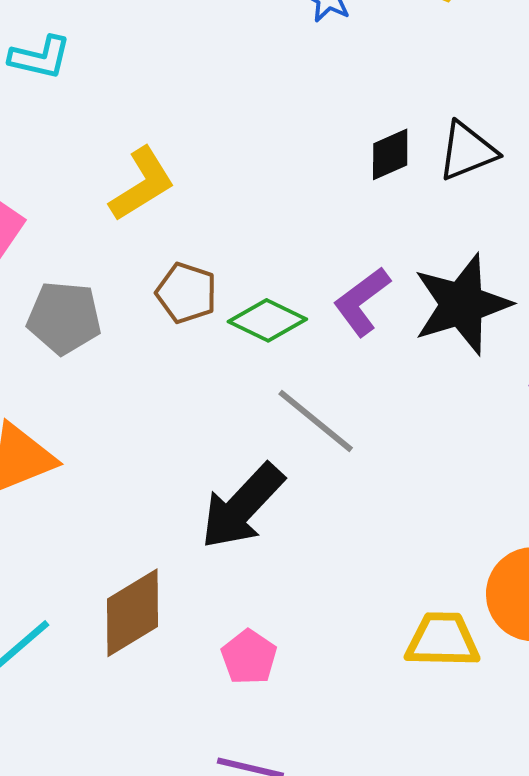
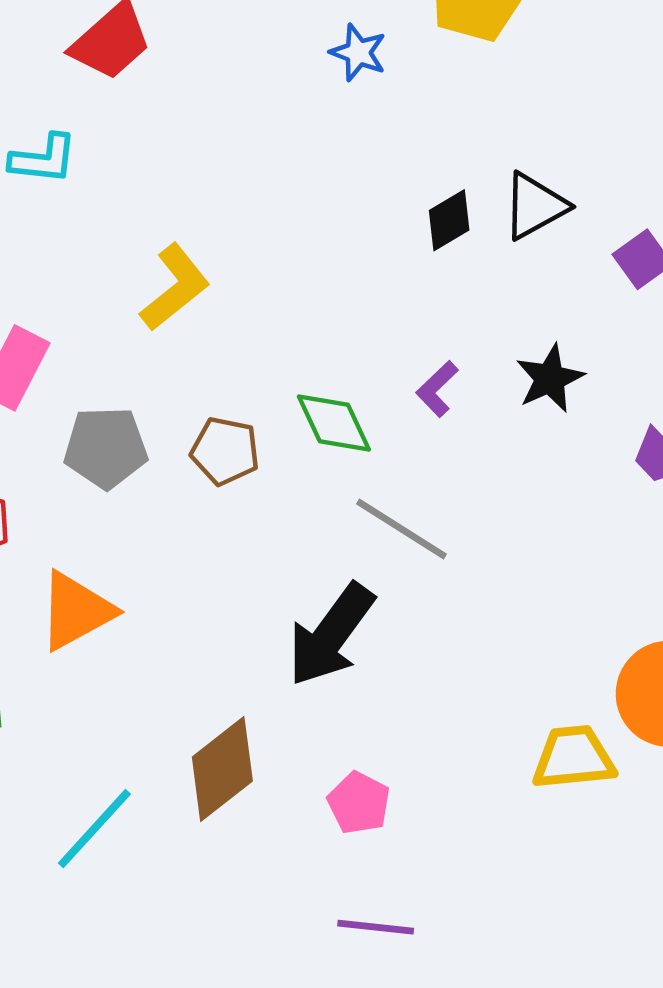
brown pentagon: (186, 293) -> (225, 451), moved
purple L-shape: (362, 301) -> (437, 389), size x0.7
black star: (462, 304) -> (550, 378), size x0.6
green diamond: (267, 320) -> (334, 423), turned 46

